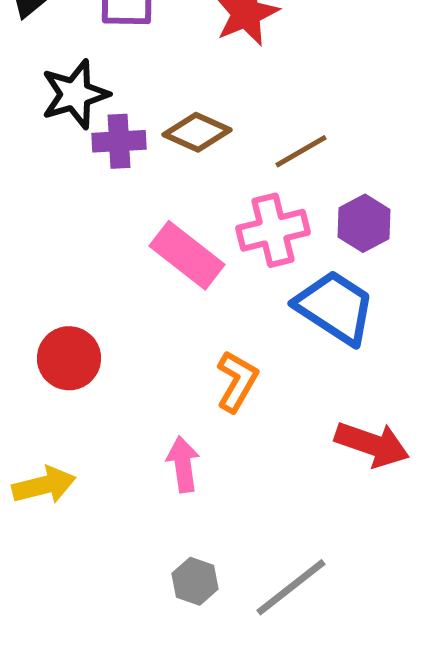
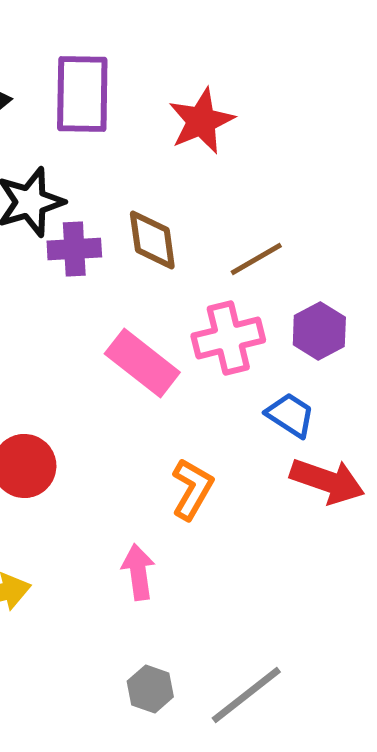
brown diamond: (197, 132) -> (152, 240), turned 58
blue trapezoid: (335, 307) -> (290, 415), size x0.6
red arrow: (372, 444) -> (327, 481), moved

